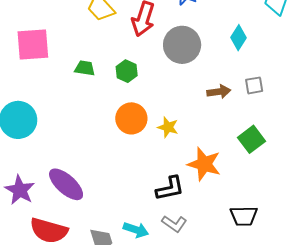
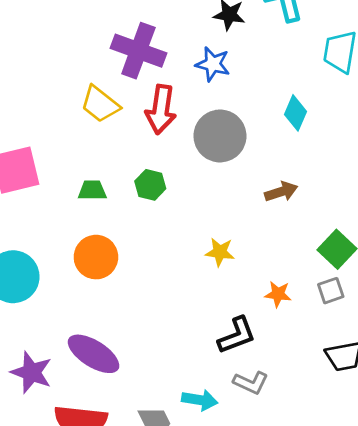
gray square: (254, 85) -> (331, 291), moved
orange circle: (131, 118) -> (96, 257), moved
orange star: (204, 164) -> (278, 294), size x0.6

